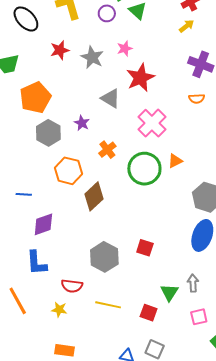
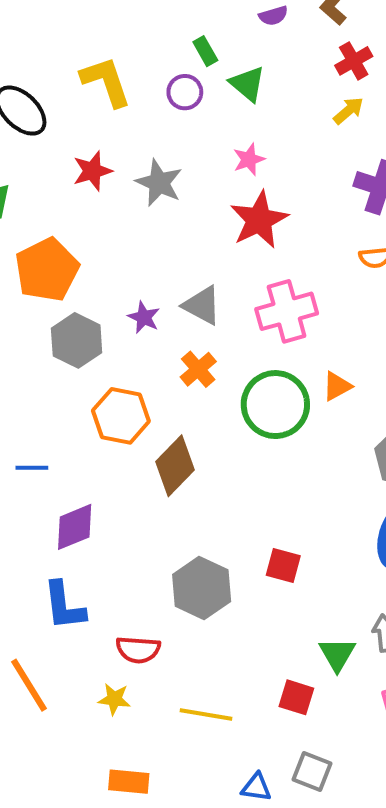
pink star: (125, 49) -> (249, 159), moved
gray triangle: (111, 98) -> (202, 305), moved
pink cross: (152, 123) -> (287, 311), turned 32
yellow line: (108, 305) -> (206, 714), moved

